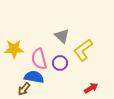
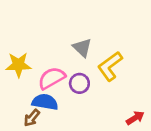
pink semicircle: (39, 59) -> (52, 78), turned 75
red arrow: (91, 88) -> (135, 118), moved

